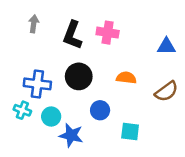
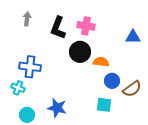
black circle: (79, 76) -> (80, 52), moved
brown semicircle: (166, 91) -> (132, 89), moved
blue circle: (100, 110) -> (112, 81), moved
cyan circle: (51, 117) -> (27, 115), moved

